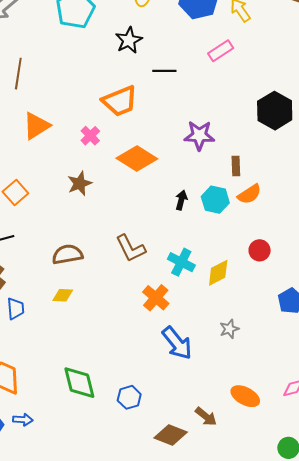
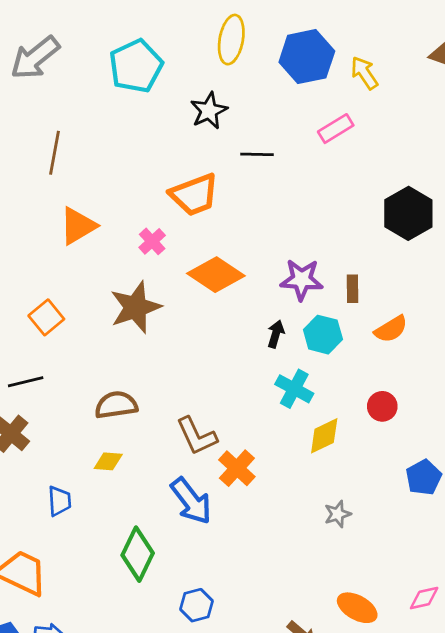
purple star: (199, 135) -> (302, 280), moved
brown star: (80, 184) -> (135, 307), size x1.5
orange semicircle: (249, 194) -> (391, 329), moved
brown L-shape: (131, 248) -> (197, 436), moved
cyan cross: (181, 262) -> (294, 389), moved
blue trapezoid: (16, 309) -> (59, 501), moved
blue arrow: (177, 343) -> (191, 501), moved
green diamond: (79, 383) -> (138, 554), moved, turned 39

